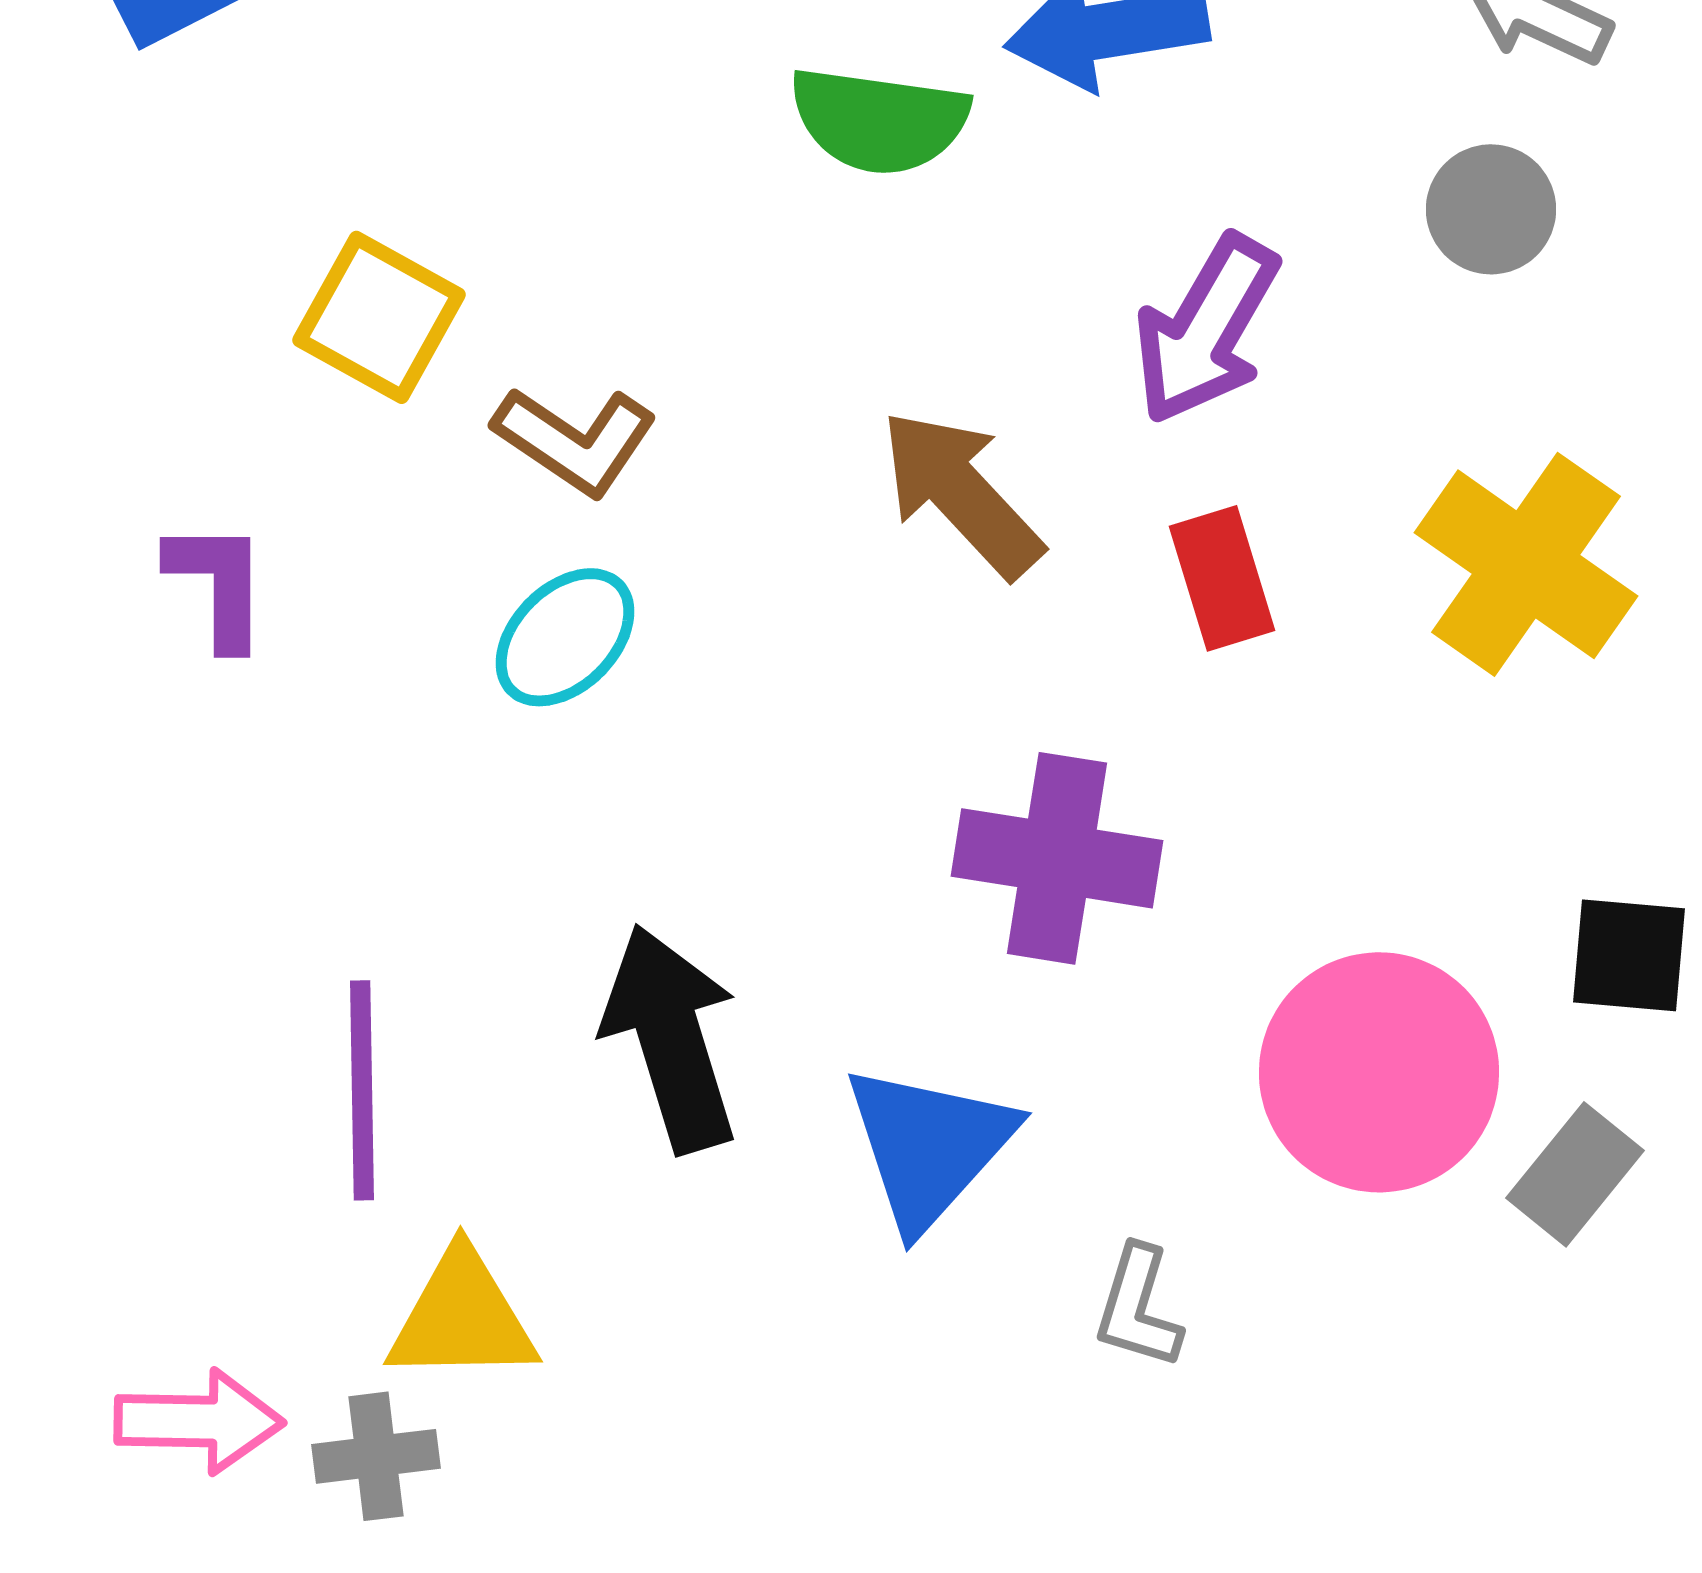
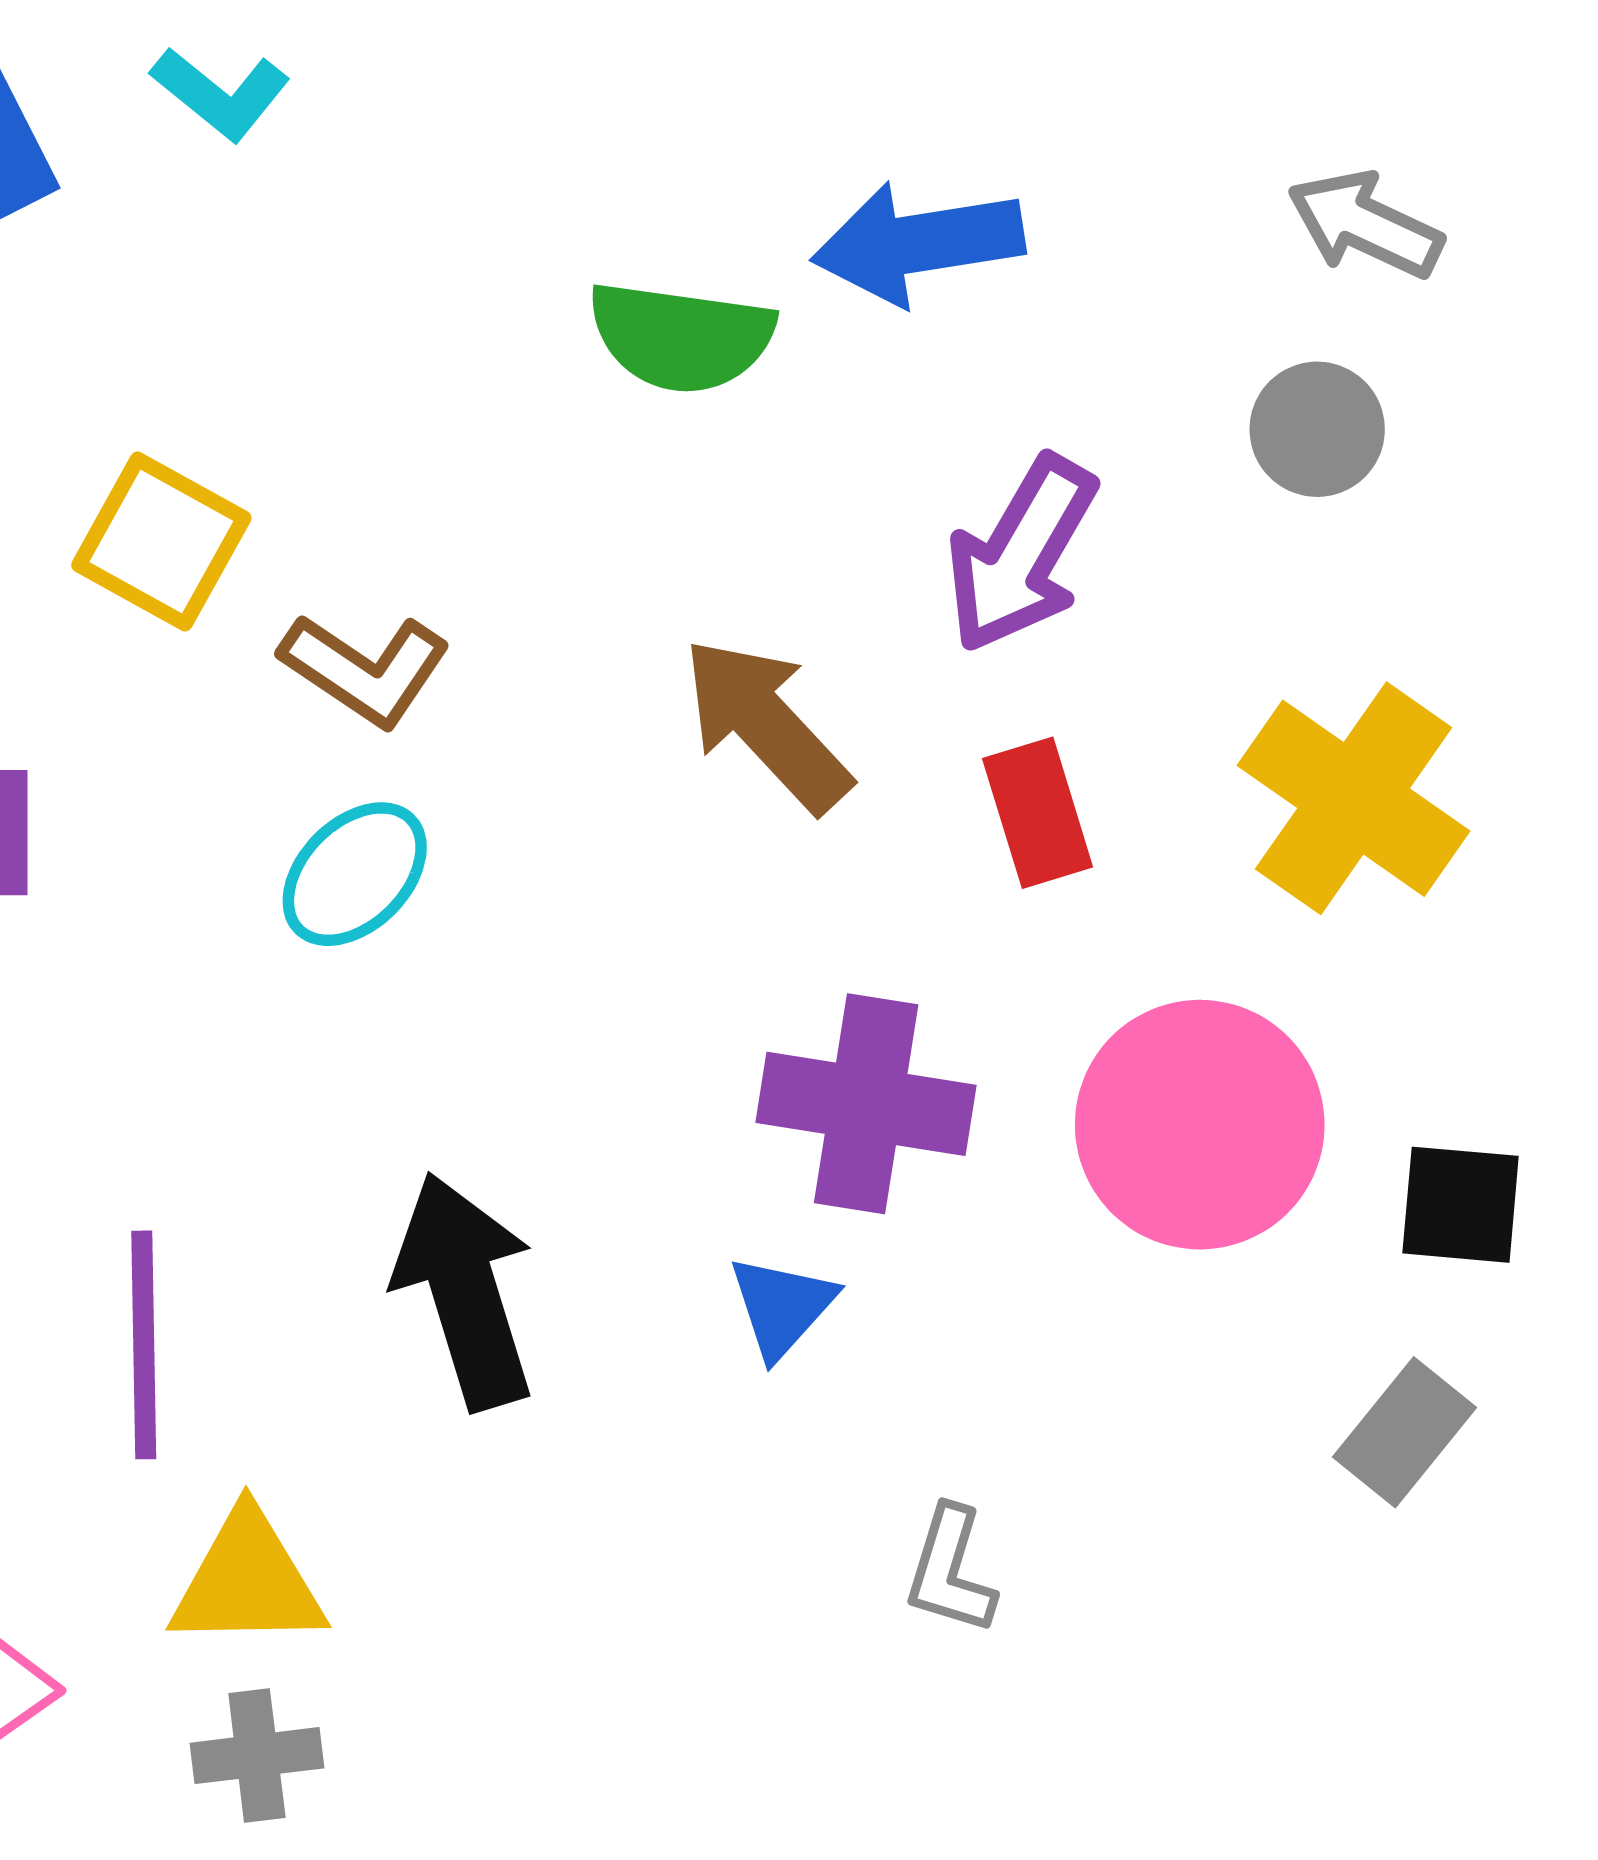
pink circle: (1379, 1072) -> (1200, 1125), moved
blue triangle: (929, 1146) -> (782, 1307), moved, size x0.6
gray cross: (376, 1456) -> (257, 1756), moved

